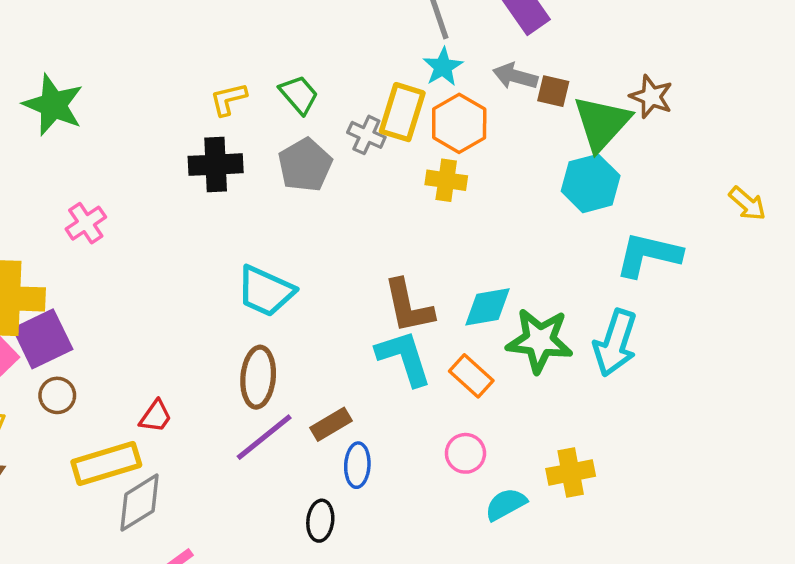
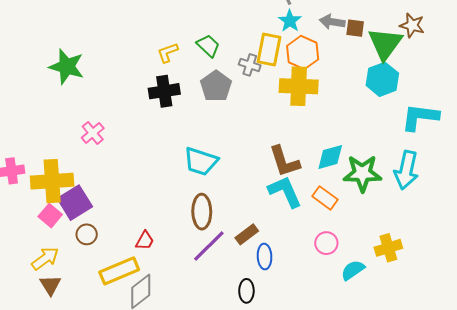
yellow cross: (446, 180) -> (299, 86), size x1.6

